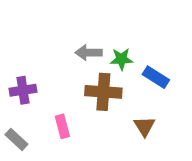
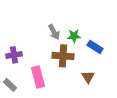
gray arrow: (89, 53) -> (54, 32), turned -119
pink rectangle: (62, 126) -> (38, 77), size x1.5

